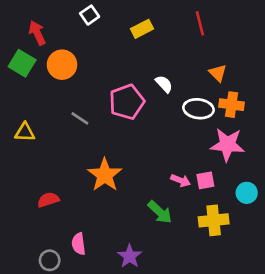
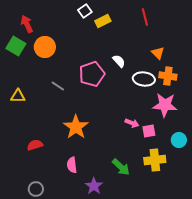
white square: (90, 15) -> (85, 11), moved
pink arrow: (181, 180) -> (132, 123), moved
green arrow: (160, 212) -> (121, 167), moved
pink semicircle: (79, 244) -> (72, 165), moved

